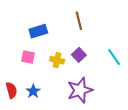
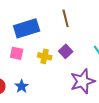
blue rectangle: (38, 31) -> (27, 28), size x1.4
purple star: (80, 90) -> (83, 81), moved

